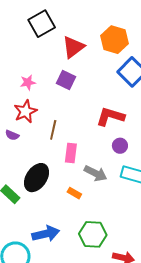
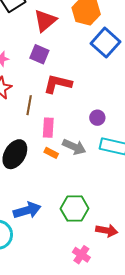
red L-shape: (110, 117) -> (58, 84), moved
orange rectangle: (74, 193) -> (51, 153), moved

